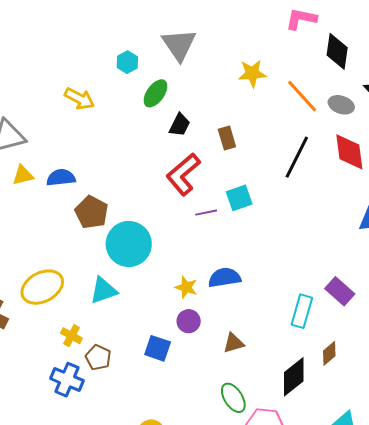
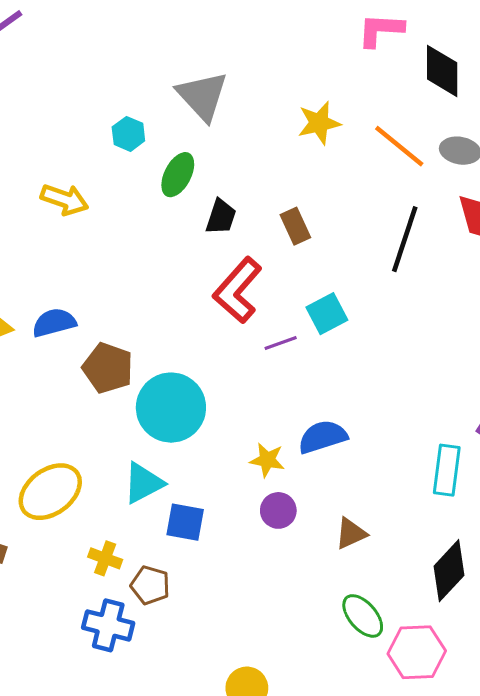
blue square: (158, 348) -> (185, 522), moved

